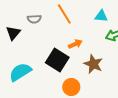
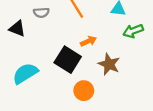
black triangle: (13, 33) -> (17, 29), turned -49

